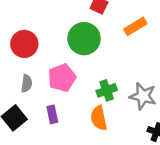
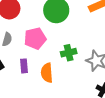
orange semicircle: (99, 118) -> (47, 73), moved

